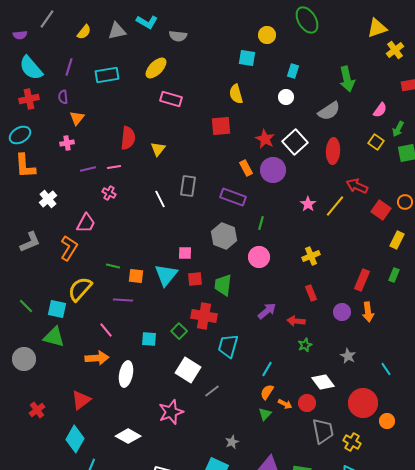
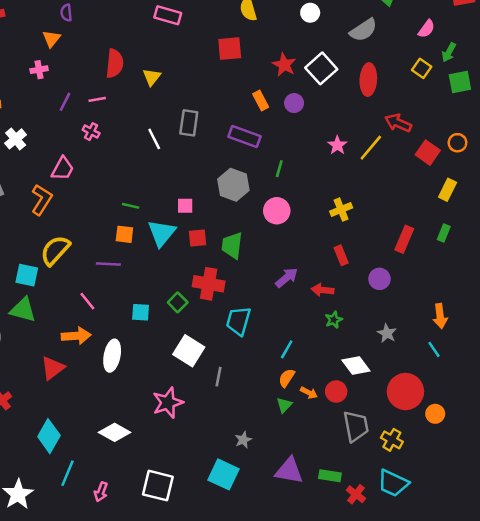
purple semicircle: (63, 97) -> (66, 13), moved
purple line: (88, 169) -> (65, 102), turned -49
purple circle: (273, 170) -> (294, 103), size x0.6
green line: (113, 266) -> (131, 206), moved
orange arrow: (368, 312) -> (440, 316), moved
gray line: (212, 391) -> (219, 377), turned -42
red triangle: (81, 400) -> (53, 368), moved

